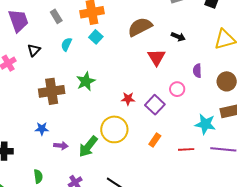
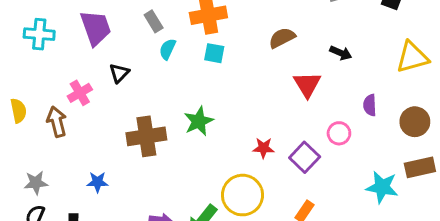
brown semicircle: (140, 27) -> (282, 38), size x0.7
cyan square: (96, 37) -> (214, 53), turned -32
cyan semicircle: (66, 44) -> (167, 49), moved
blue star: (42, 129) -> (97, 182), moved

